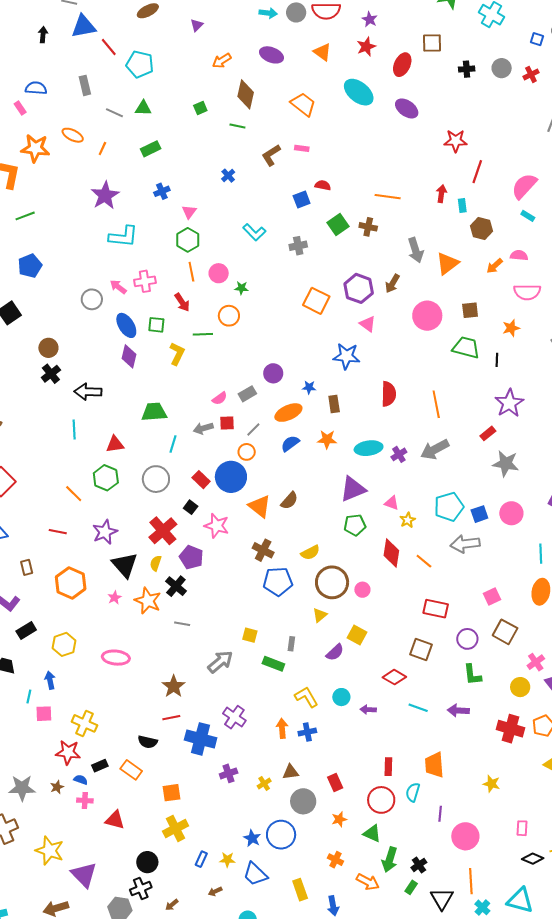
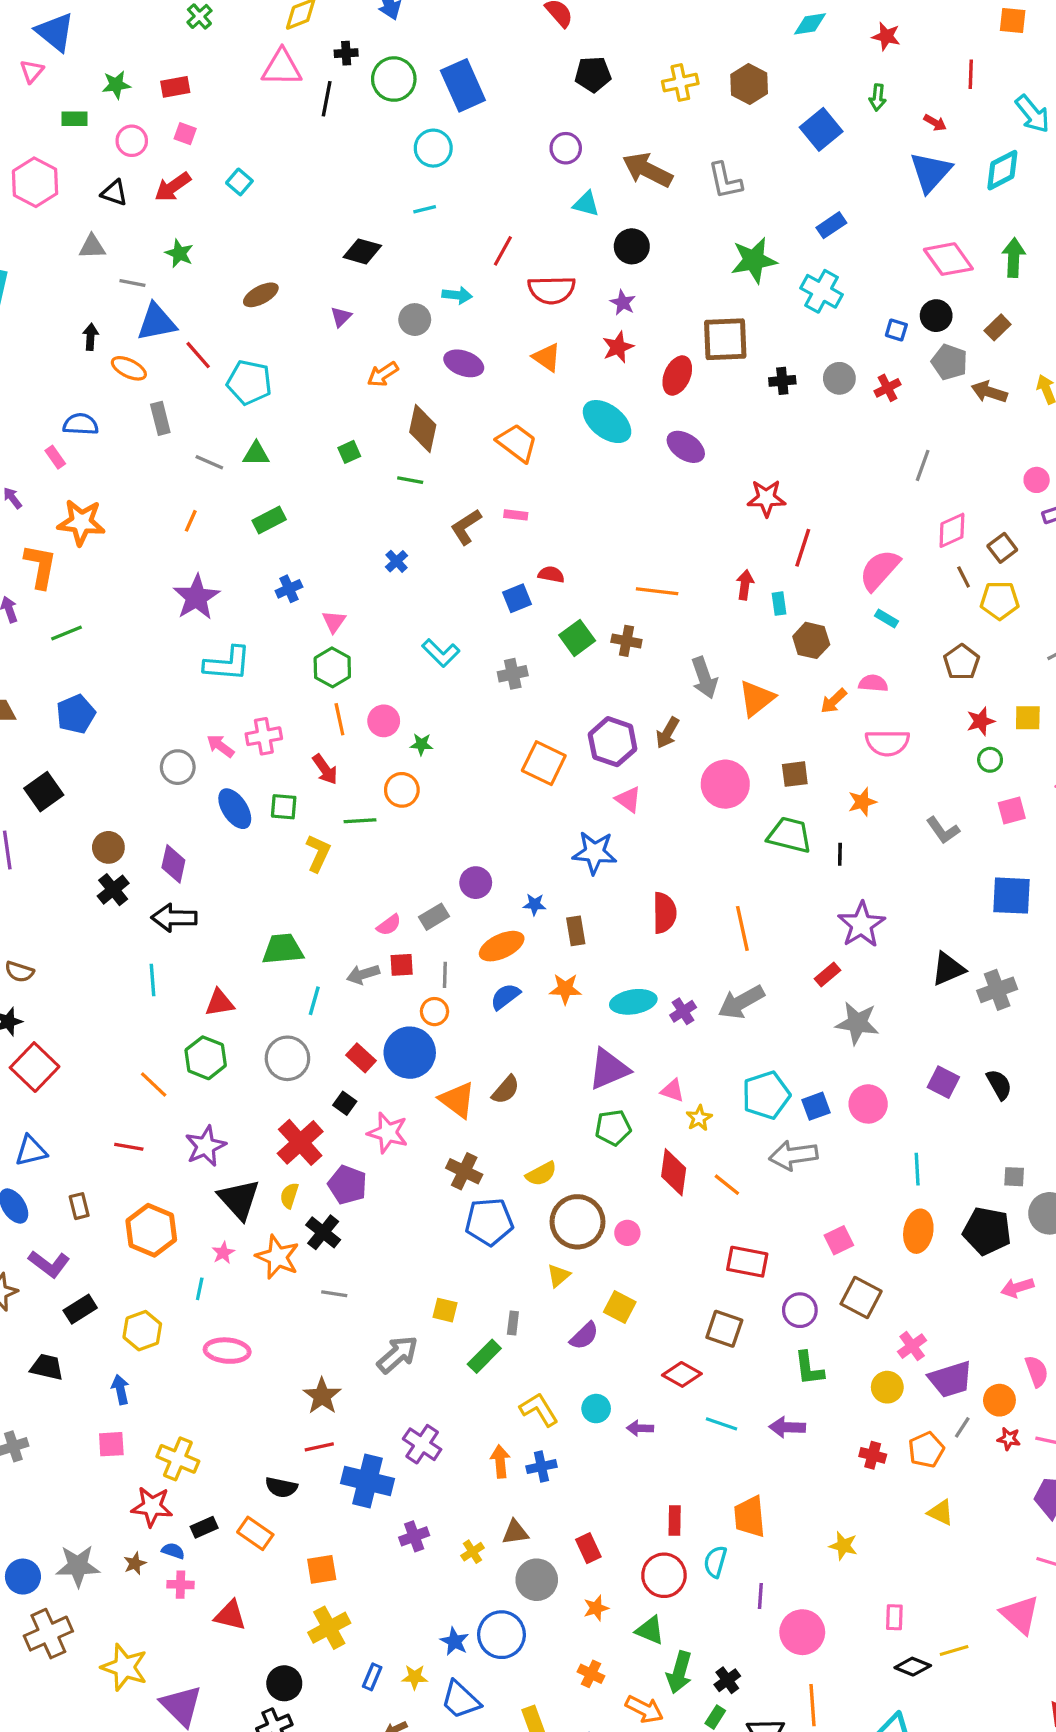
gray circle: (296, 12) -> (415, 320), moved
brown square: (432, 43) -> (725, 339), size x1.4
orange ellipse: (73, 135) -> (129, 368), moved
purple diamond: (129, 356) -> (173, 864), moved
gray line: (253, 430) -> (445, 975), turned -42
green rectangle: (273, 664) -> (484, 1356), turned -65
cyan line: (29, 696) -> (200, 1289), moved
red cross: (510, 729) -> (873, 1455), size x0.6

